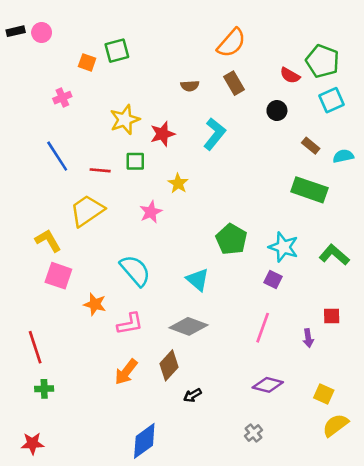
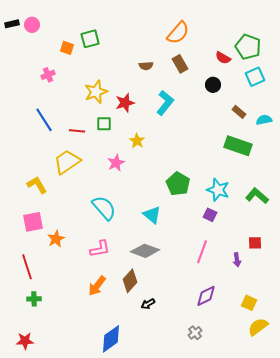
pink square: (58, 276) -> (33, 222), moved, turned -30
orange star: (95, 304) -> (56, 239), moved, turned 30
purple diamond: (268, 385) -> (206, 296), turned -40

